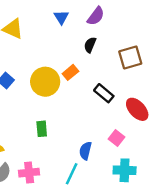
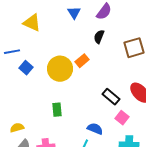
black rectangle: (104, 93) -> (111, 97), moved
blue semicircle: (85, 151) -> (95, 129), turned 98

